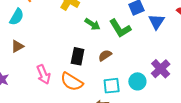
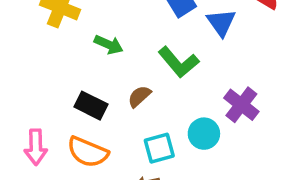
green L-shape: (120, 28) -> (178, 62), moved
black rectangle: (78, 56) -> (91, 106), turned -66
pink arrow: (43, 74) -> (36, 147), turned 30

